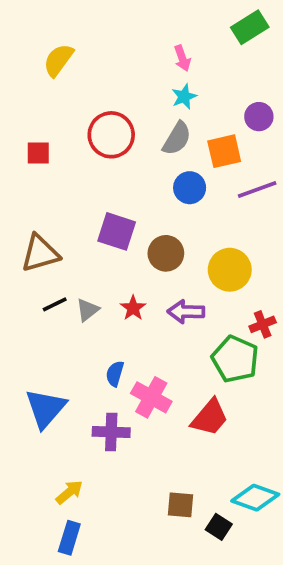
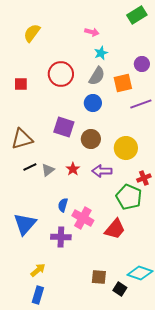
pink arrow: (182, 58) -> (92, 32), moved, turned -56
blue circle: (190, 188) -> (93, 103), moved

